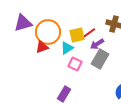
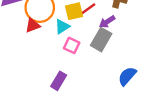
purple arrow: (97, 44) -> (107, 22), moved

